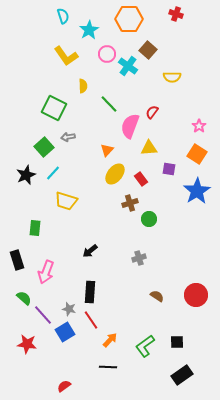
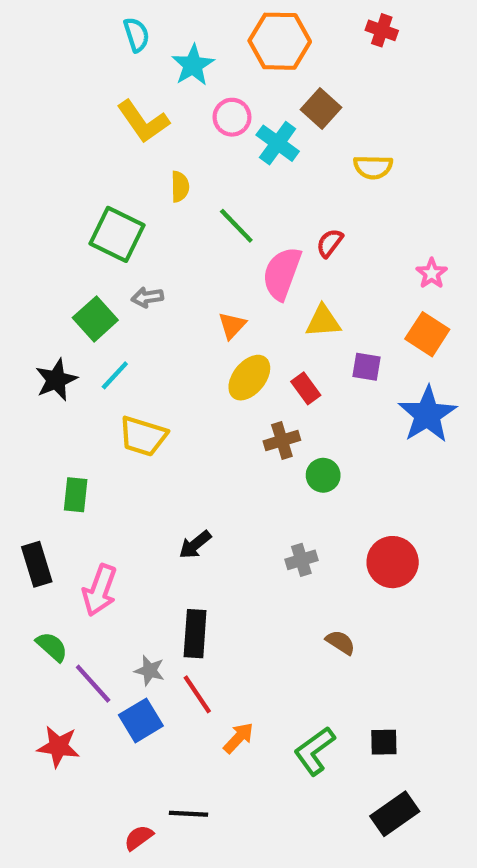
red circle: (196, 295) -> (393, 562), moved
black line: (108, 367) -> (189, 814), moved

